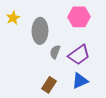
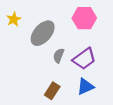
gray ellipse: (40, 31) -> (43, 33), turned 40

